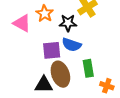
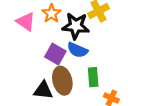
black star: (68, 23) -> (76, 26), size x1.4
purple square: (52, 50) -> (55, 54), turned 30

